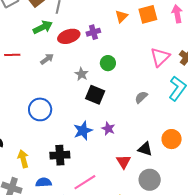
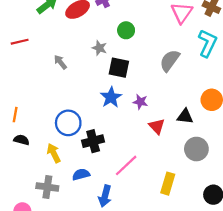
gray arrow: (47, 59) -> (60, 62), moved, turned -80
gray semicircle: (141, 97) -> (170, 61), size x1.5
blue circle: (40, 109) -> (68, 123), moved
blue star: (83, 131) -> (111, 97), moved
red triangle: (124, 162) -> (157, 126), moved

